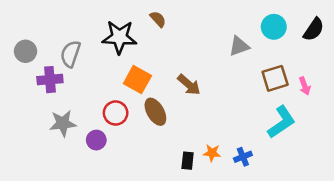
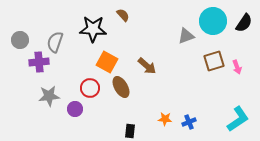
cyan circle: (274, 27) -> (213, 21), size x1.4
cyan L-shape: (281, 122) -> (238, 119), moved
black rectangle: (188, 161) -> (130, 131), moved

